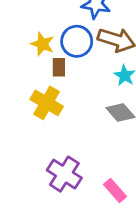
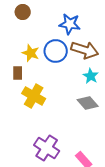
brown rectangle: (59, 67) -> (18, 73), moved

